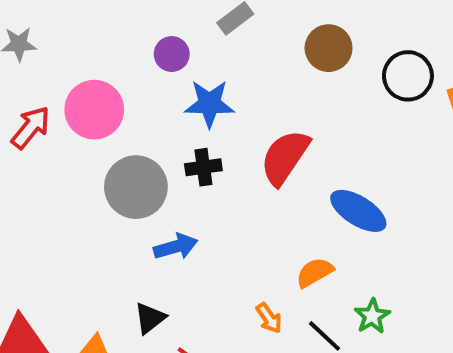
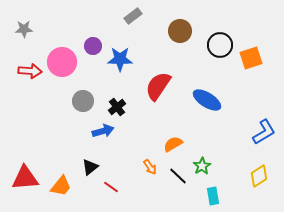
purple circle: (172, 54) -> (93, 46), moved
red arrow: (31, 128) -> (30, 71), turned 55
black cross: (203, 167) -> (117, 107), moved, turned -30
gray circle: (136, 187) -> (83, 101), size x0.7
blue ellipse: (358, 211) -> (207, 100), moved

